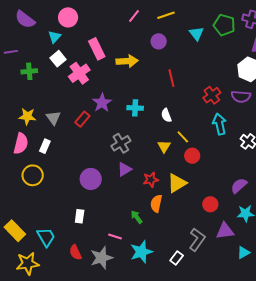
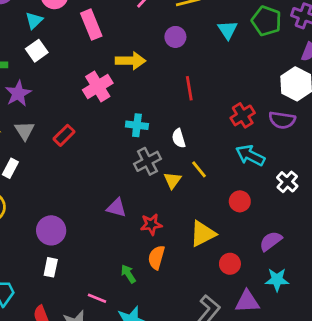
pink rectangle: (97, 49) -> (91, 25), moved
pink cross: (79, 73) -> (98, 86), moved
purple star: (102, 103) -> (18, 93), moved
cyan arrow: (220, 124) -> (250, 155), turned -55
gray cross: (121, 143) -> (147, 161), moved
red circle: (192, 156) -> (240, 201), moved
purple triangle: (125, 169) -> (116, 208), turned 42
purple circle: (91, 179) -> (51, 230), moved
yellow triangle: (177, 183) -> (203, 234), moved

